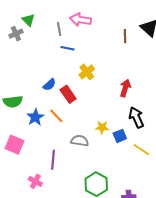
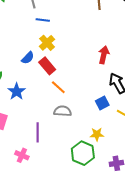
yellow cross: (87, 72) -> (47, 43), moved
orange line: (56, 116) -> (58, 87), moved
yellow star: (102, 127) -> (97, 134), moved

